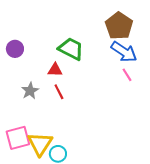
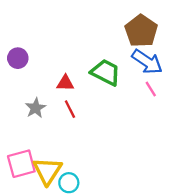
green trapezoid: (71, 49) -> (106, 72), moved

